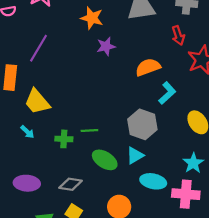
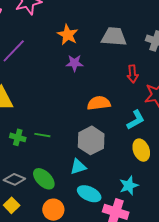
red arrow: (178, 35) -> (133, 74), moved
orange semicircle: (148, 67) -> (99, 103), moved
cyan L-shape: (167, 93) -> (136, 120), moved
green ellipse: (105, 160) -> (44, 179), moved

